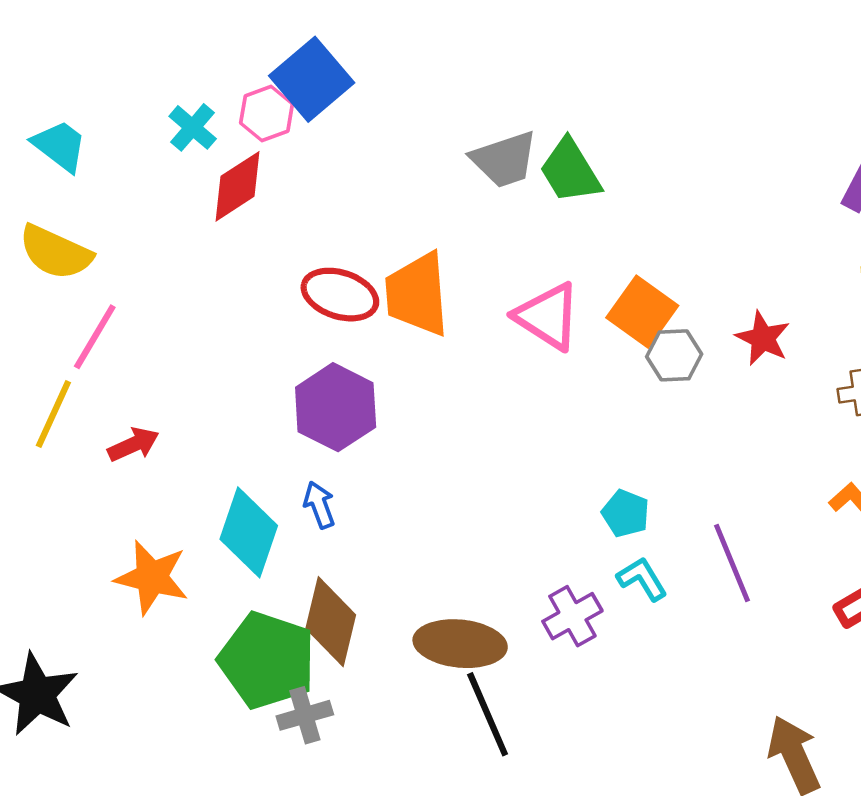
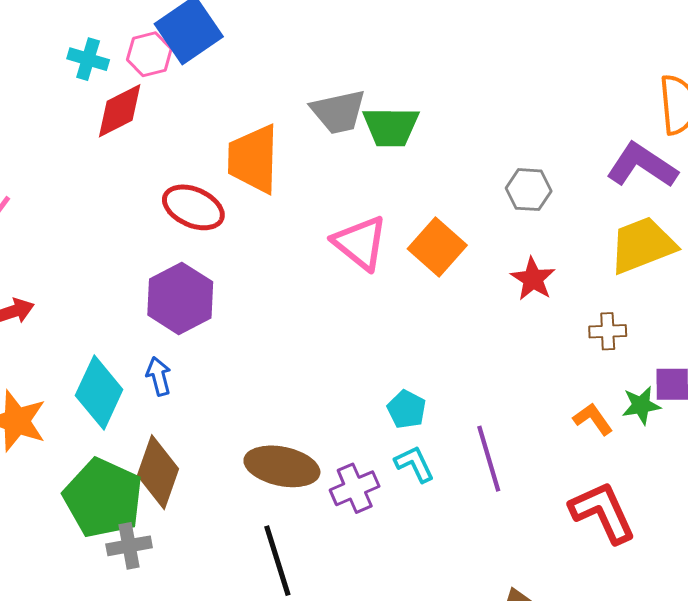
cyan cross: (193, 127) -> (88, 59), turned -30
green trapezoid: (570, 171) -> (391, 127), turned -64
orange trapezoid: (417, 294) -> (253, 159), moved
gray hexagon: (674, 355) -> (529, 190), moved
brown ellipse: (460, 644) -> (282, 466), moved

